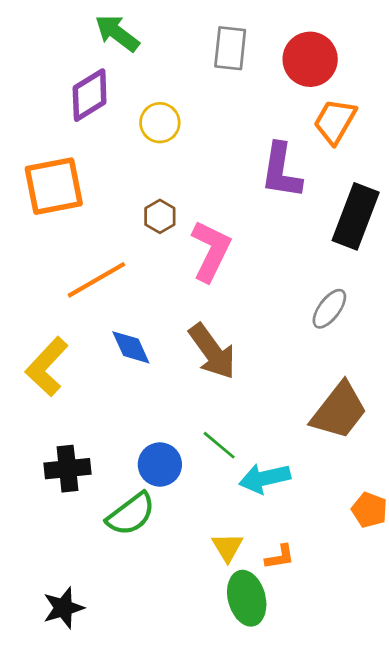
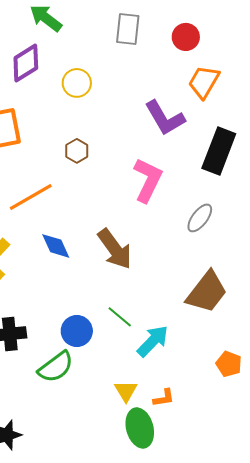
red circle: (310, 59) -> (186, 37), size x0.7
purple L-shape: (281, 171) -> (165, 118), turned -39
pink L-shape: (211, 251) -> (148, 180), moved
cyan arrow: (265, 478) -> (153, 341), turned 147

